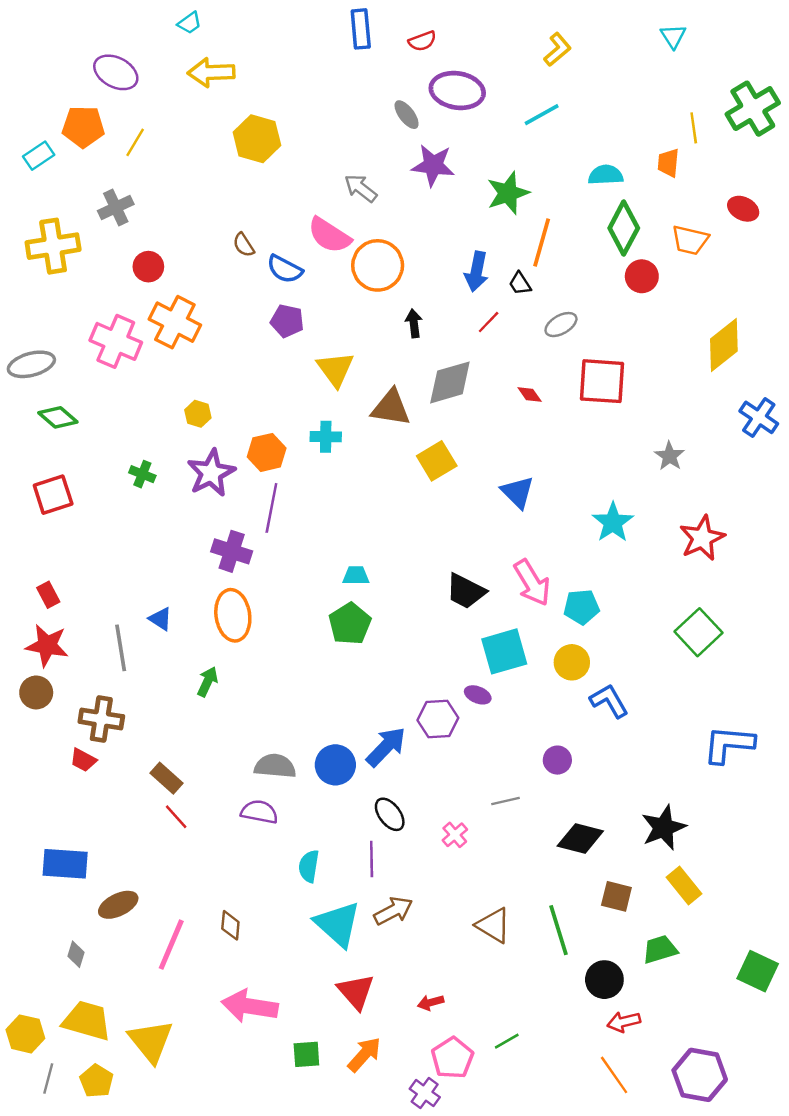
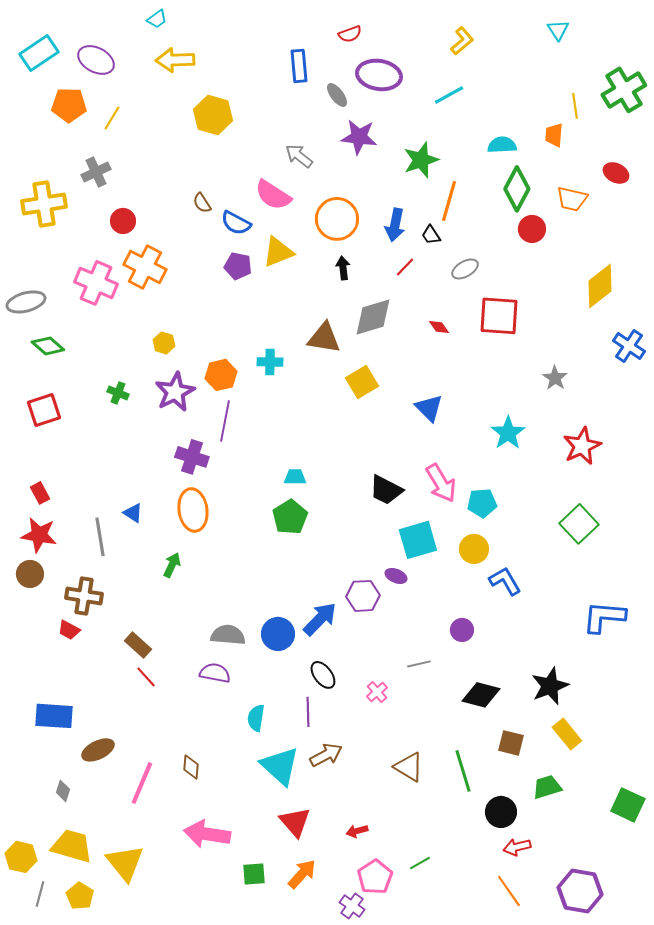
blue rectangle: (361, 29) -> (299, 66), moved
cyan rectangle: (39, 156) -> (39, 53), moved, size x1.5
orange circle: (378, 265) -> (337, 219), moved
yellow triangle: (335, 369) -> (278, 252), moved, turned 44

